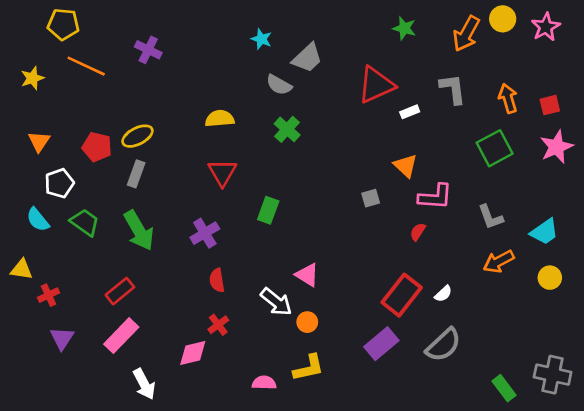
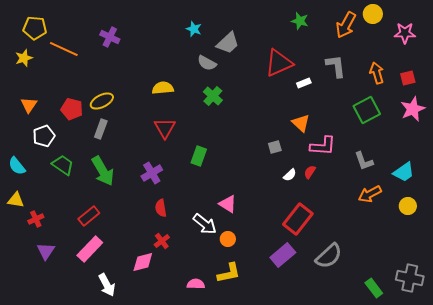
yellow pentagon: (63, 24) -> (35, 28), moved
pink star: (546, 27) -> (405, 33), moved, turned 30
cyan semicircle: (38, 220) -> (17, 166), moved
white semicircle: (443, 294) -> (290, 175), moved

